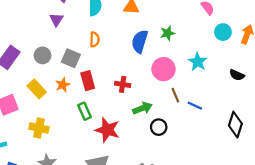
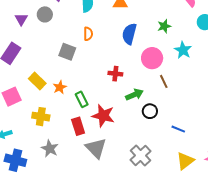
purple triangle: (56, 20) -> (21, 19), moved
green star: (167, 33) -> (164, 26), moved
gray circle: (42, 55) -> (45, 14), moved
red rectangle: (88, 81) -> (78, 126), moved
orange star: (63, 85) -> (60, 87), moved
blue line: (195, 106) -> (178, 129), moved

